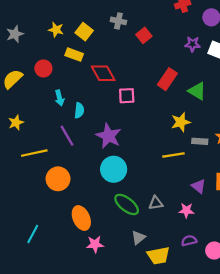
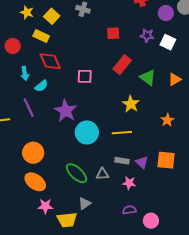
red square: (144, 35) -> (113, 33), moved, turned 32
red diamond: (103, 73) -> (50, 61), moved
cyan semicircle: (79, 110) -> (41, 86), turned 40
yellow star: (181, 122) -> (131, 104), turned -30
gray rectangle: (200, 141) -> (122, 161), moved
cyan circle: (114, 169) -> (87, 132), moved
orange circle: (58, 179) -> (33, 153), moved
orange ellipse: (81, 218) -> (35, 182), turned -35
yellow trapezoid: (158, 256) -> (67, 220), moved

